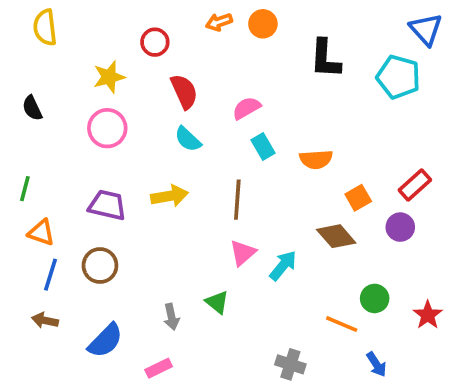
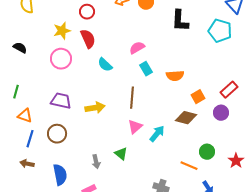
red semicircle: (184, 92) -> (88, 39), moved
black semicircle: (32, 108) -> (20, 48), turned 144
yellow arrow: (170, 196) -> (95, 108), moved
brown diamond: (336, 236) -> (186, 118), turned -35
blue semicircle: (105, 341) -> (60, 175), turned -55

